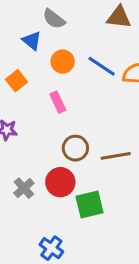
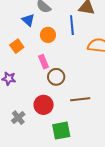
blue line: (102, 66) -> (72, 25), moved, turned 48
brown circle: (75, 148) -> (56, 77), moved
red circle: (60, 182) -> (44, 105), moved

